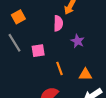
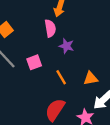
purple star: (78, 41) -> (66, 46), moved

